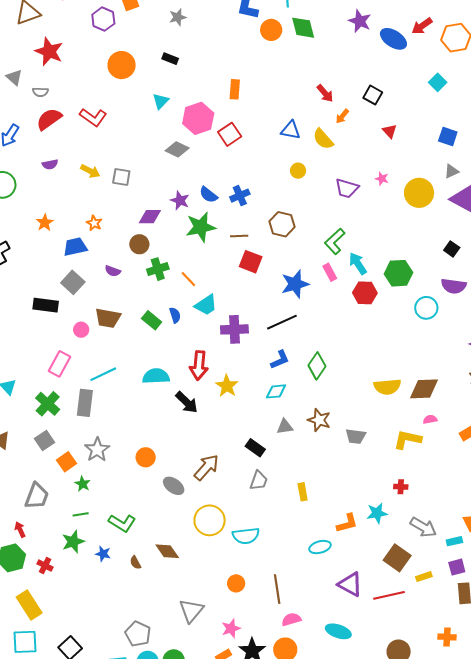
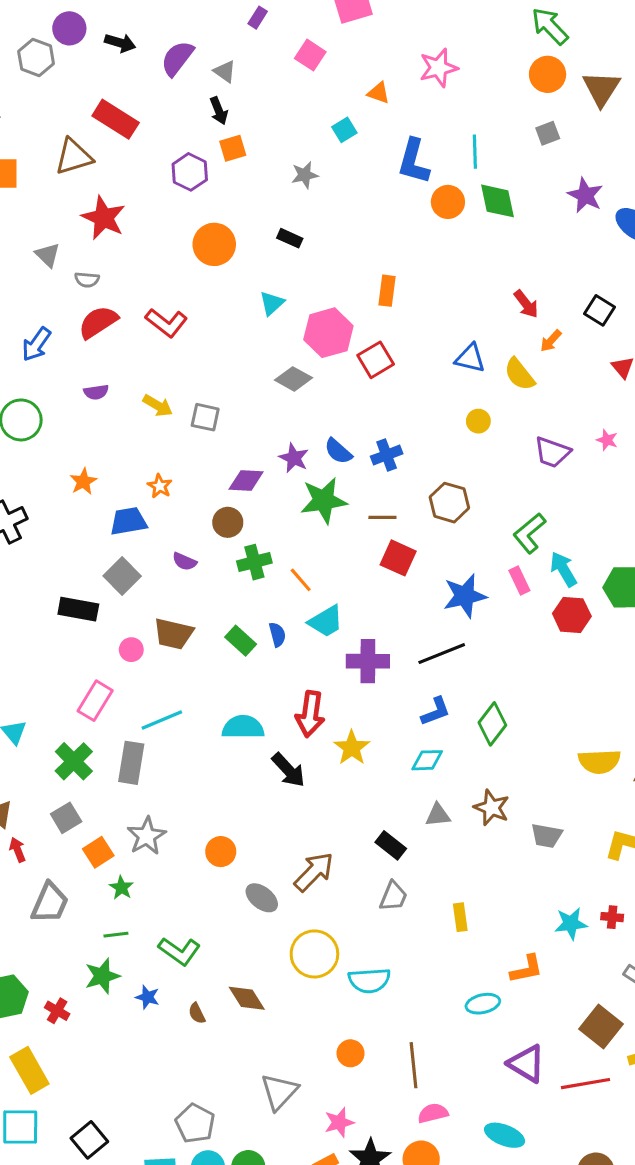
cyan star: (377, 513) -> (571, 924), moved
red arrow: (20, 530) -> (17, 850), moved

